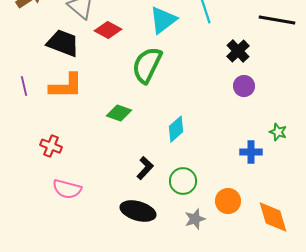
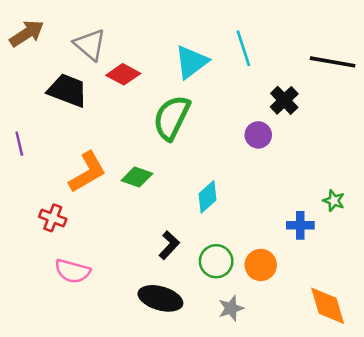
orange L-shape: (66, 86) -> (87, 172), moved, turned -30
purple circle: (244, 86) -> (258, 135), moved
orange circle: (228, 201) -> (261, 265), moved

